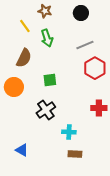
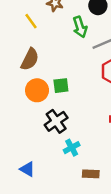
green arrow: (47, 38) -> (80, 27), moved
orange circle: (14, 87) -> (37, 90), moved
cyan cross: (69, 132) -> (72, 148), moved, turned -32

